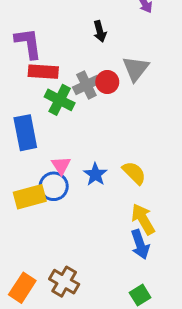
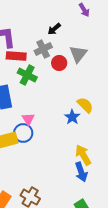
black arrow: (100, 31) -> (54, 29), turned 64
gray cross: (86, 85) -> (43, 49), moved
yellow semicircle: (134, 173) -> (85, 105), moved
blue star: (95, 174) -> (72, 117), moved

